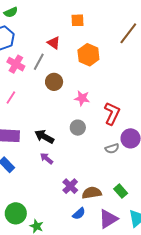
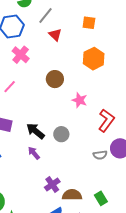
red triangle: (54, 43) -> (55, 35), moved
gray line: (39, 62) -> (45, 15), moved
gray circle: (78, 128) -> (61, 134), moved

